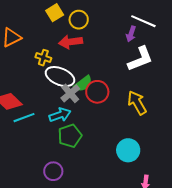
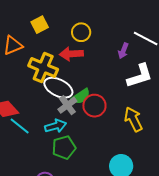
yellow square: (55, 13) -> (40, 25), moved
purple arrow: (131, 34) -> (123, 51), moved
yellow cross: (43, 58) -> (43, 68), size x1.8
cyan line: (24, 118) -> (20, 126), turned 55

